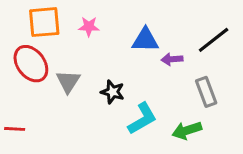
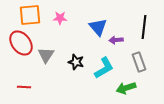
blue triangle: (145, 40) -> (98, 27), turned 48
black line: (214, 40) -> (144, 27), turned -45
cyan L-shape: (142, 119) -> (104, 68), moved
red line: (15, 129) -> (24, 87), moved

